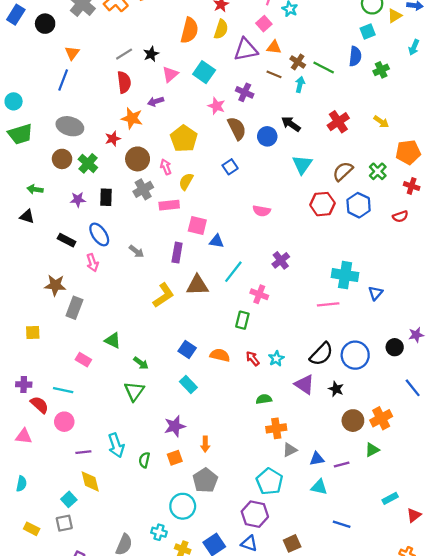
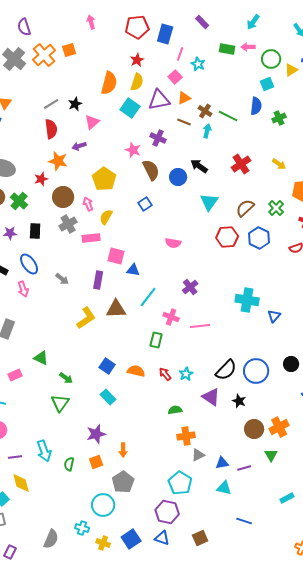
orange triangle: (274, 47) -> (184, 98), turned -32
cyan square: (204, 72) -> (130, 108), moved
pink line: (328, 304) -> (200, 326), moved
pink rectangle: (83, 360) -> (15, 375), turned -56
green triangle: (372, 450) -> (271, 455), turned -32

